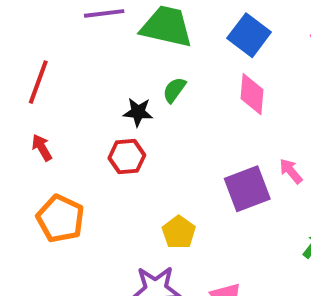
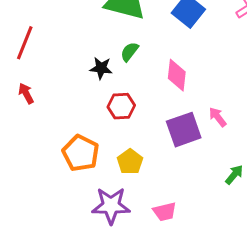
pink diamond: (252, 94) -> (177, 75), moved
red hexagon: (127, 157) -> (121, 106), moved
orange pentagon: (60, 219) -> (81, 153), moved

